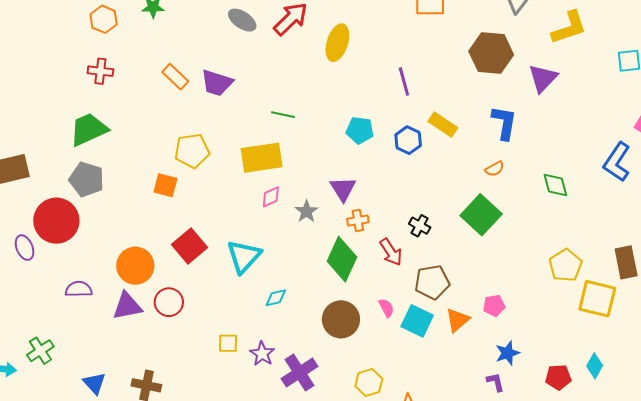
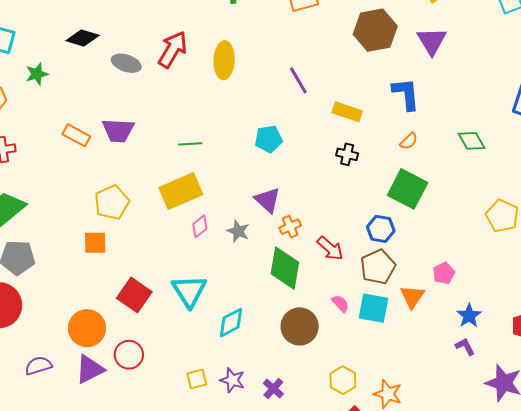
blue hexagon: (408, 140) -> (381, 229), moved
black cross: (420, 226) -> (347, 154), moved
cyan diamond: (276, 298) -> (231, 323), size x1.4
purple cross: (299, 373) -> (273, 389), size x0.6

